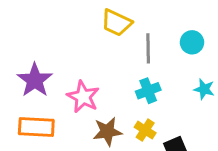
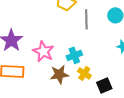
cyan cross: (148, 91) -> (74, 55), moved

